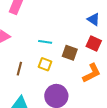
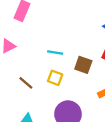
brown line: (19, 69) -> (26, 83), turned -64

